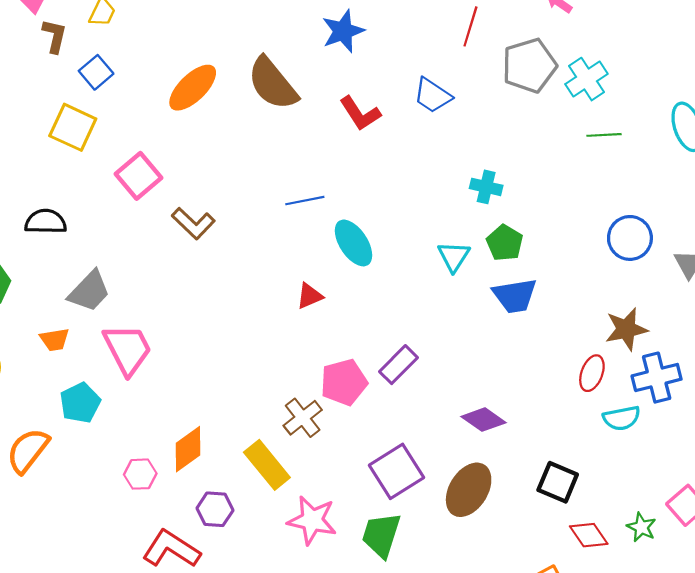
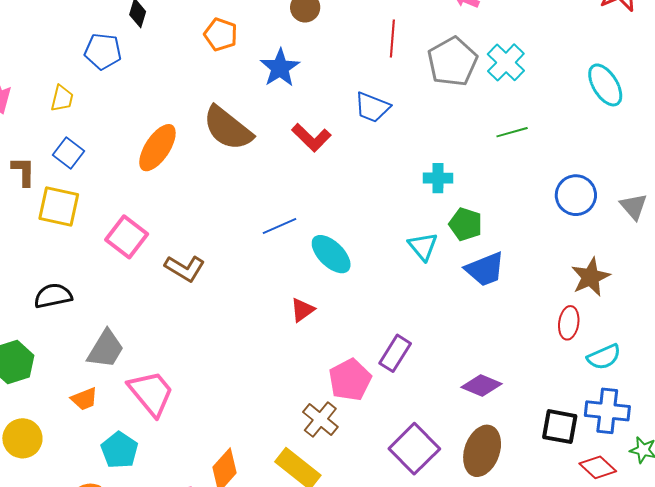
brown L-shape: (54, 36) -> (23, 171), moved
green line: (604, 135) -> (512, 132), moved
blue cross: (657, 378) -> (607, 411), moved, turned 33

